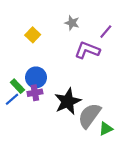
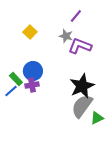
gray star: (72, 23) -> (66, 36), moved
purple line: (106, 32) -> (76, 16), moved
black star: (68, 101) -> (82, 86), moved

